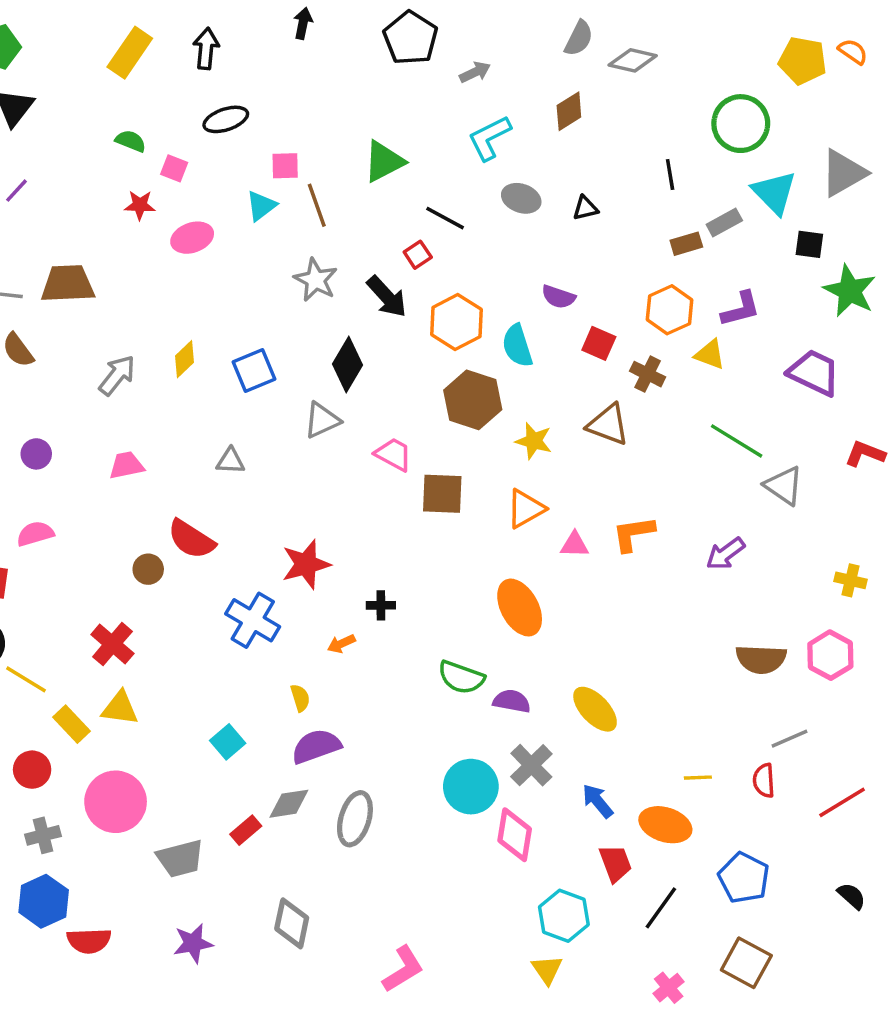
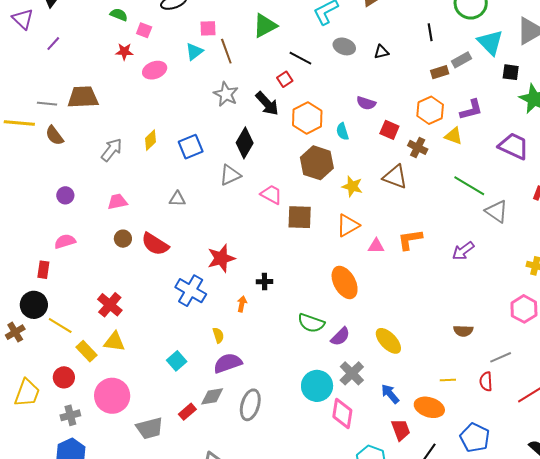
cyan semicircle: (517, 346) -> (342, 131), size x0.7
brown circle: (148, 569) -> (123, 239), moved
orange arrow: (341, 644) -> (242, 304), turned 126
brown semicircle: (761, 659) -> (463, 331), moved, size x0.7
purple semicircle: (512, 701) -> (340, 337), turned 125

